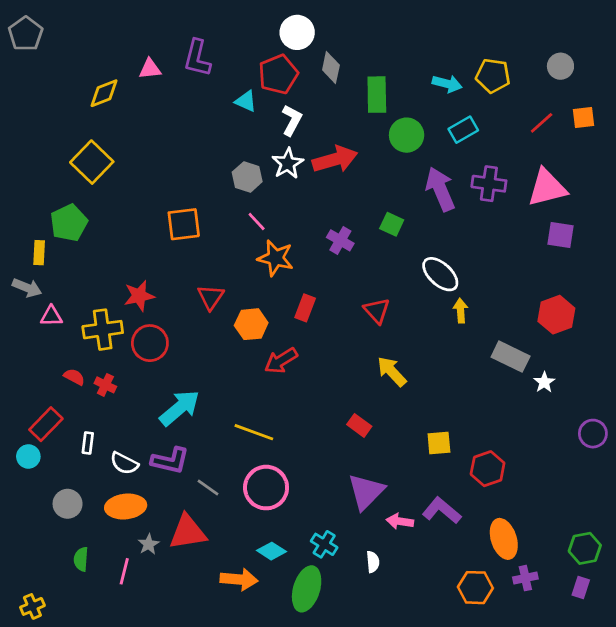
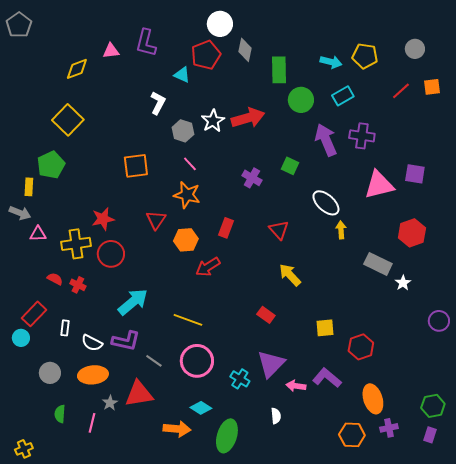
white L-shape: (292, 120) -> (158, 103), moved
pink triangle: (547, 188) -> (379, 185), moved
orange star: (276, 258) -> (187, 195), moved
cyan cross: (324, 544) -> (240, 379), moved

